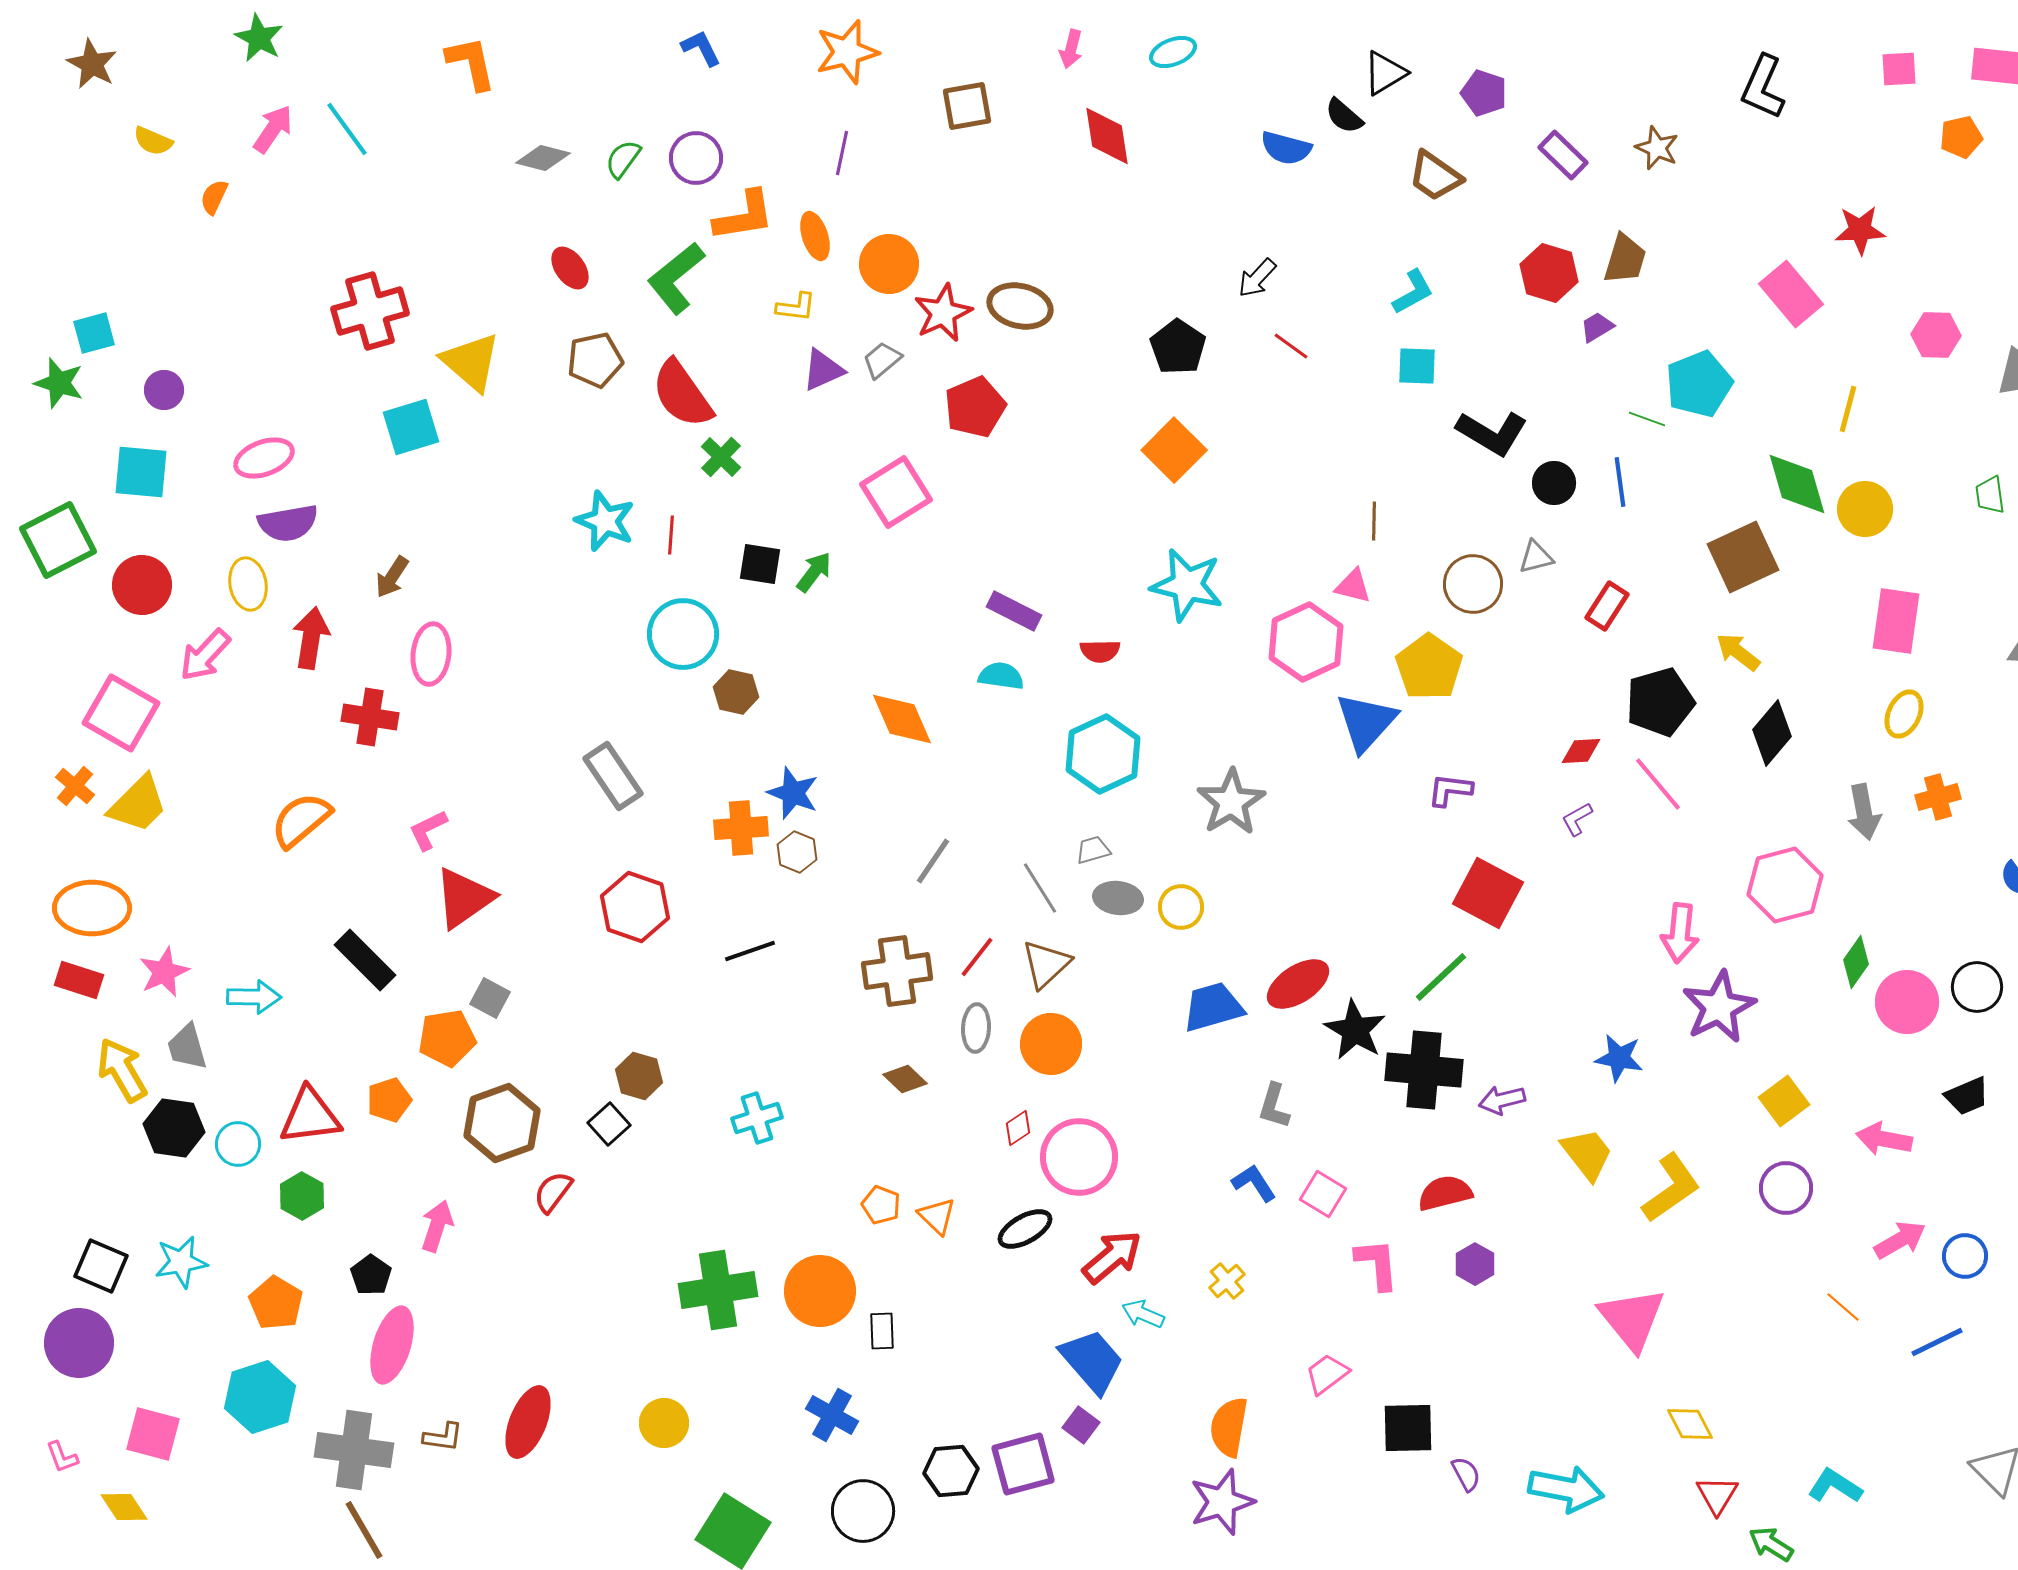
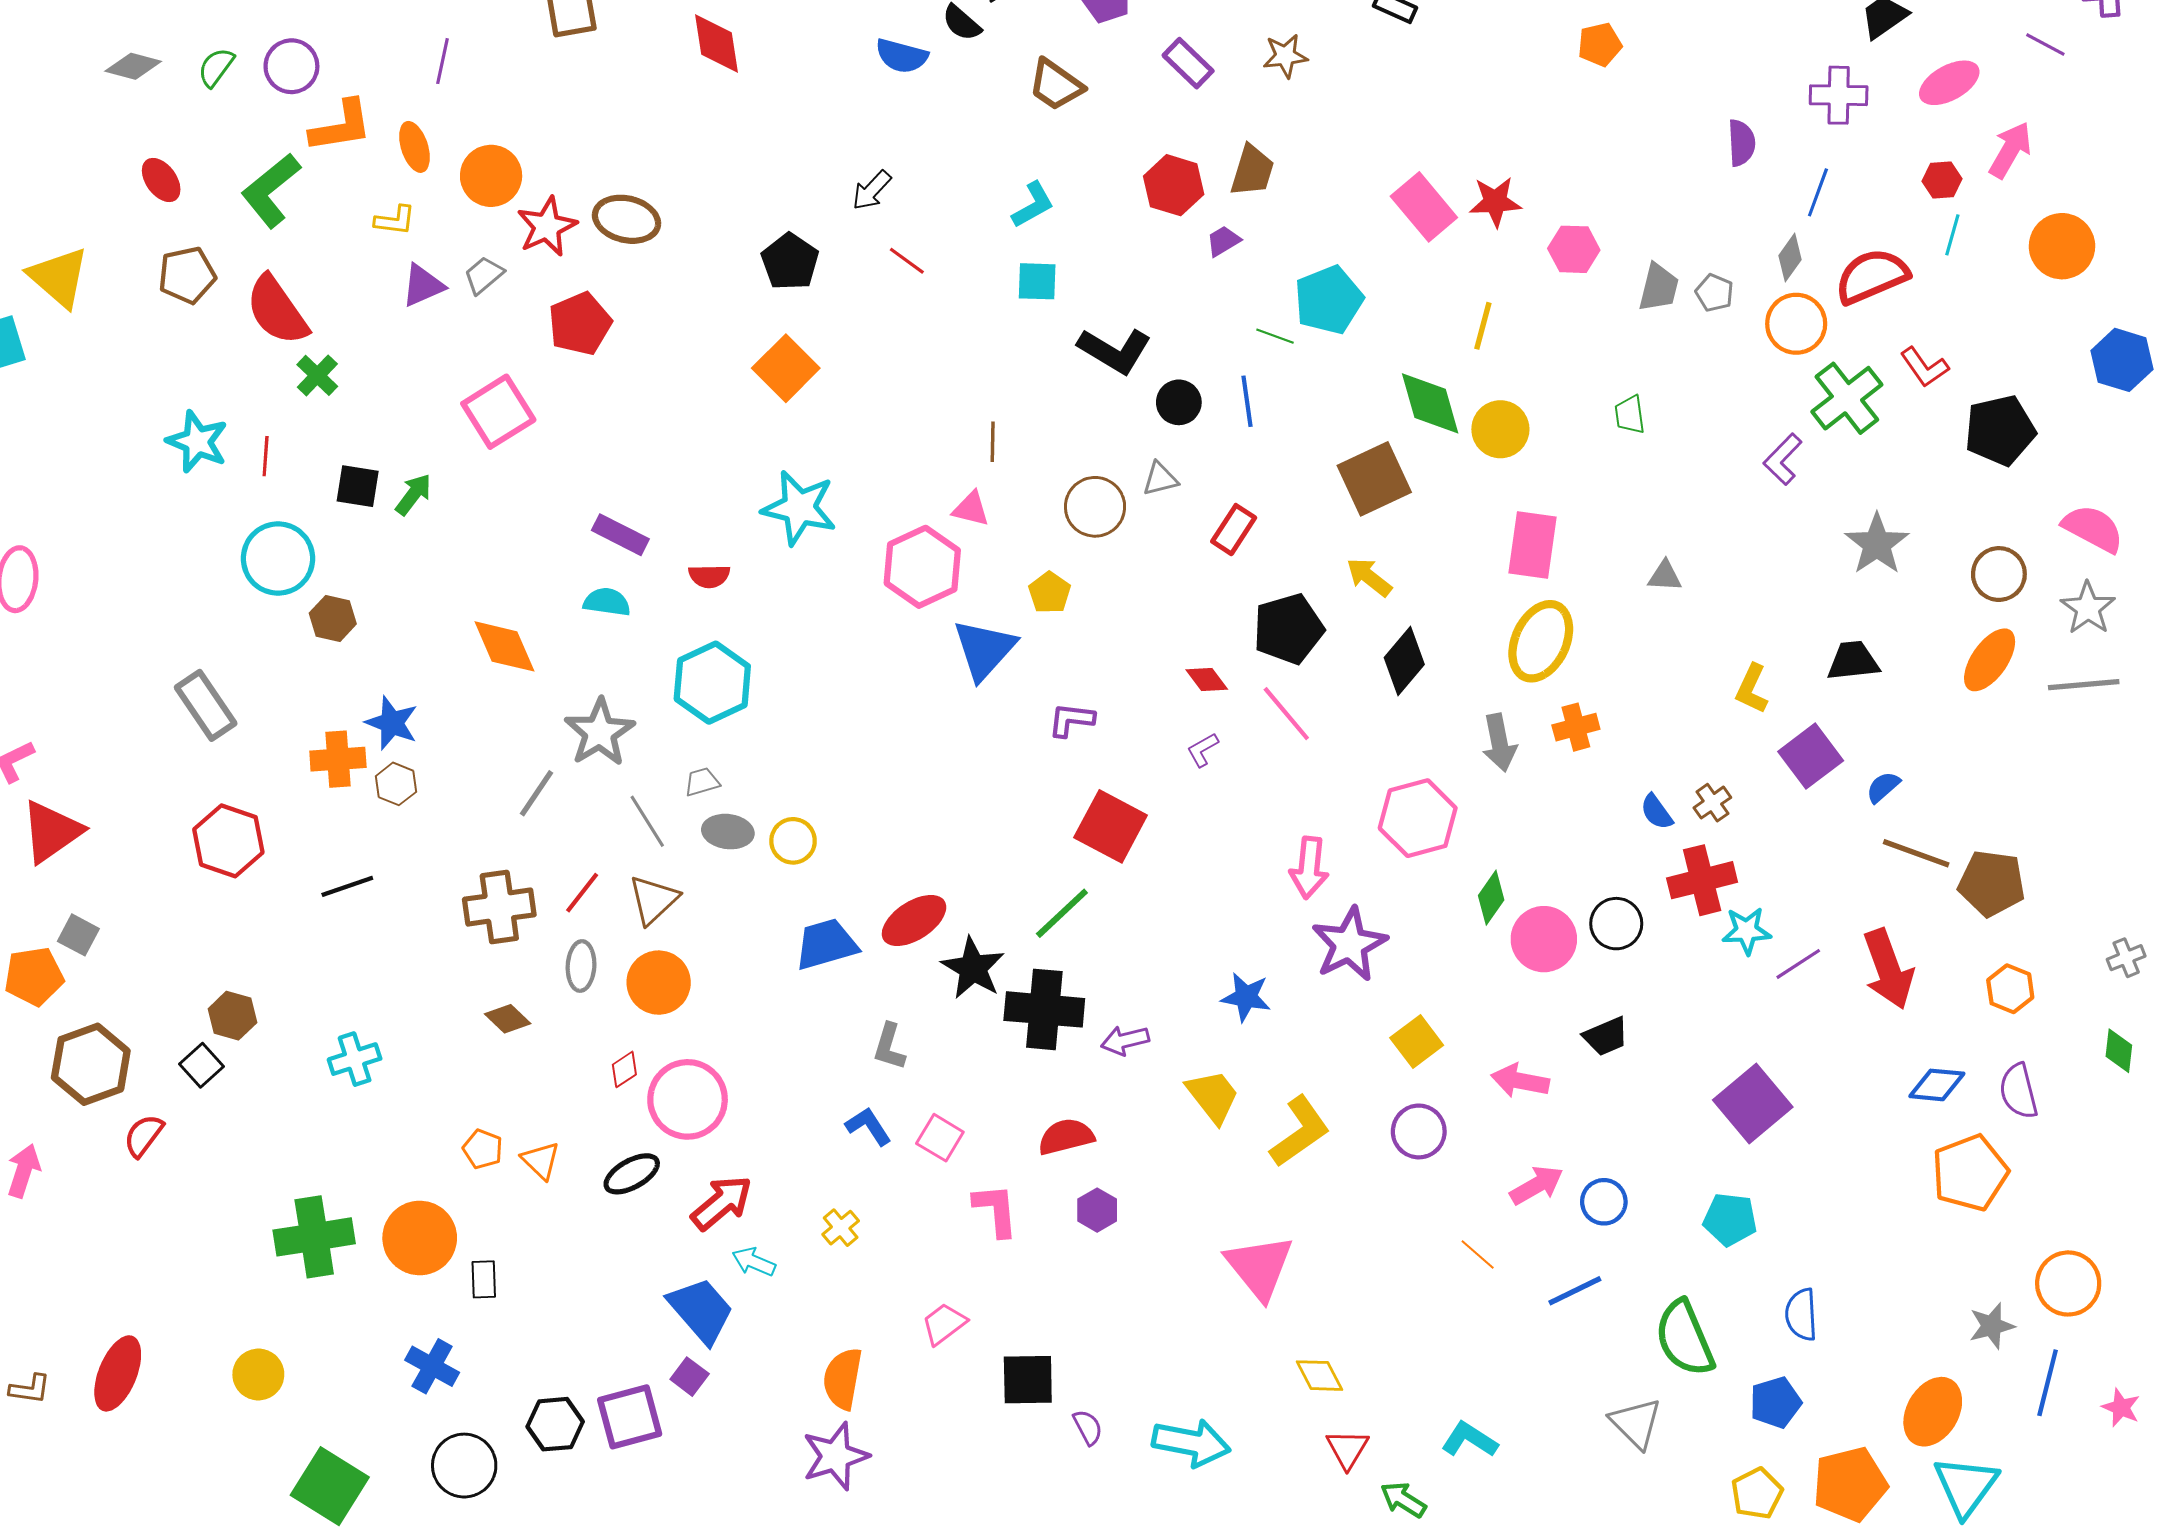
brown star: (1657, 148) -> (1285, 56), turned -30
red star: (1860, 230) -> (1495, 202), moved
yellow pentagon: (1429, 667) -> (1050, 593), size x0.6
yellow ellipse: (1904, 714) -> (1541, 641), size x1.6
red diamond: (1581, 751) -> (1207, 680), turned 57
gray star: (1231, 802) -> (600, 732), moved

